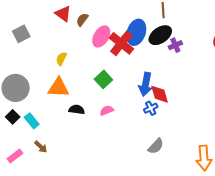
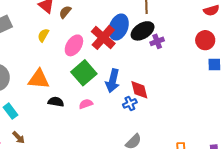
pink ellipse: (101, 36) -> (74, 45), moved
yellow semicircle: (61, 59) -> (43, 35), moved
green square: (103, 79) -> (84, 73), size x1.4
blue arrow: (146, 84) -> (113, 81), moved

